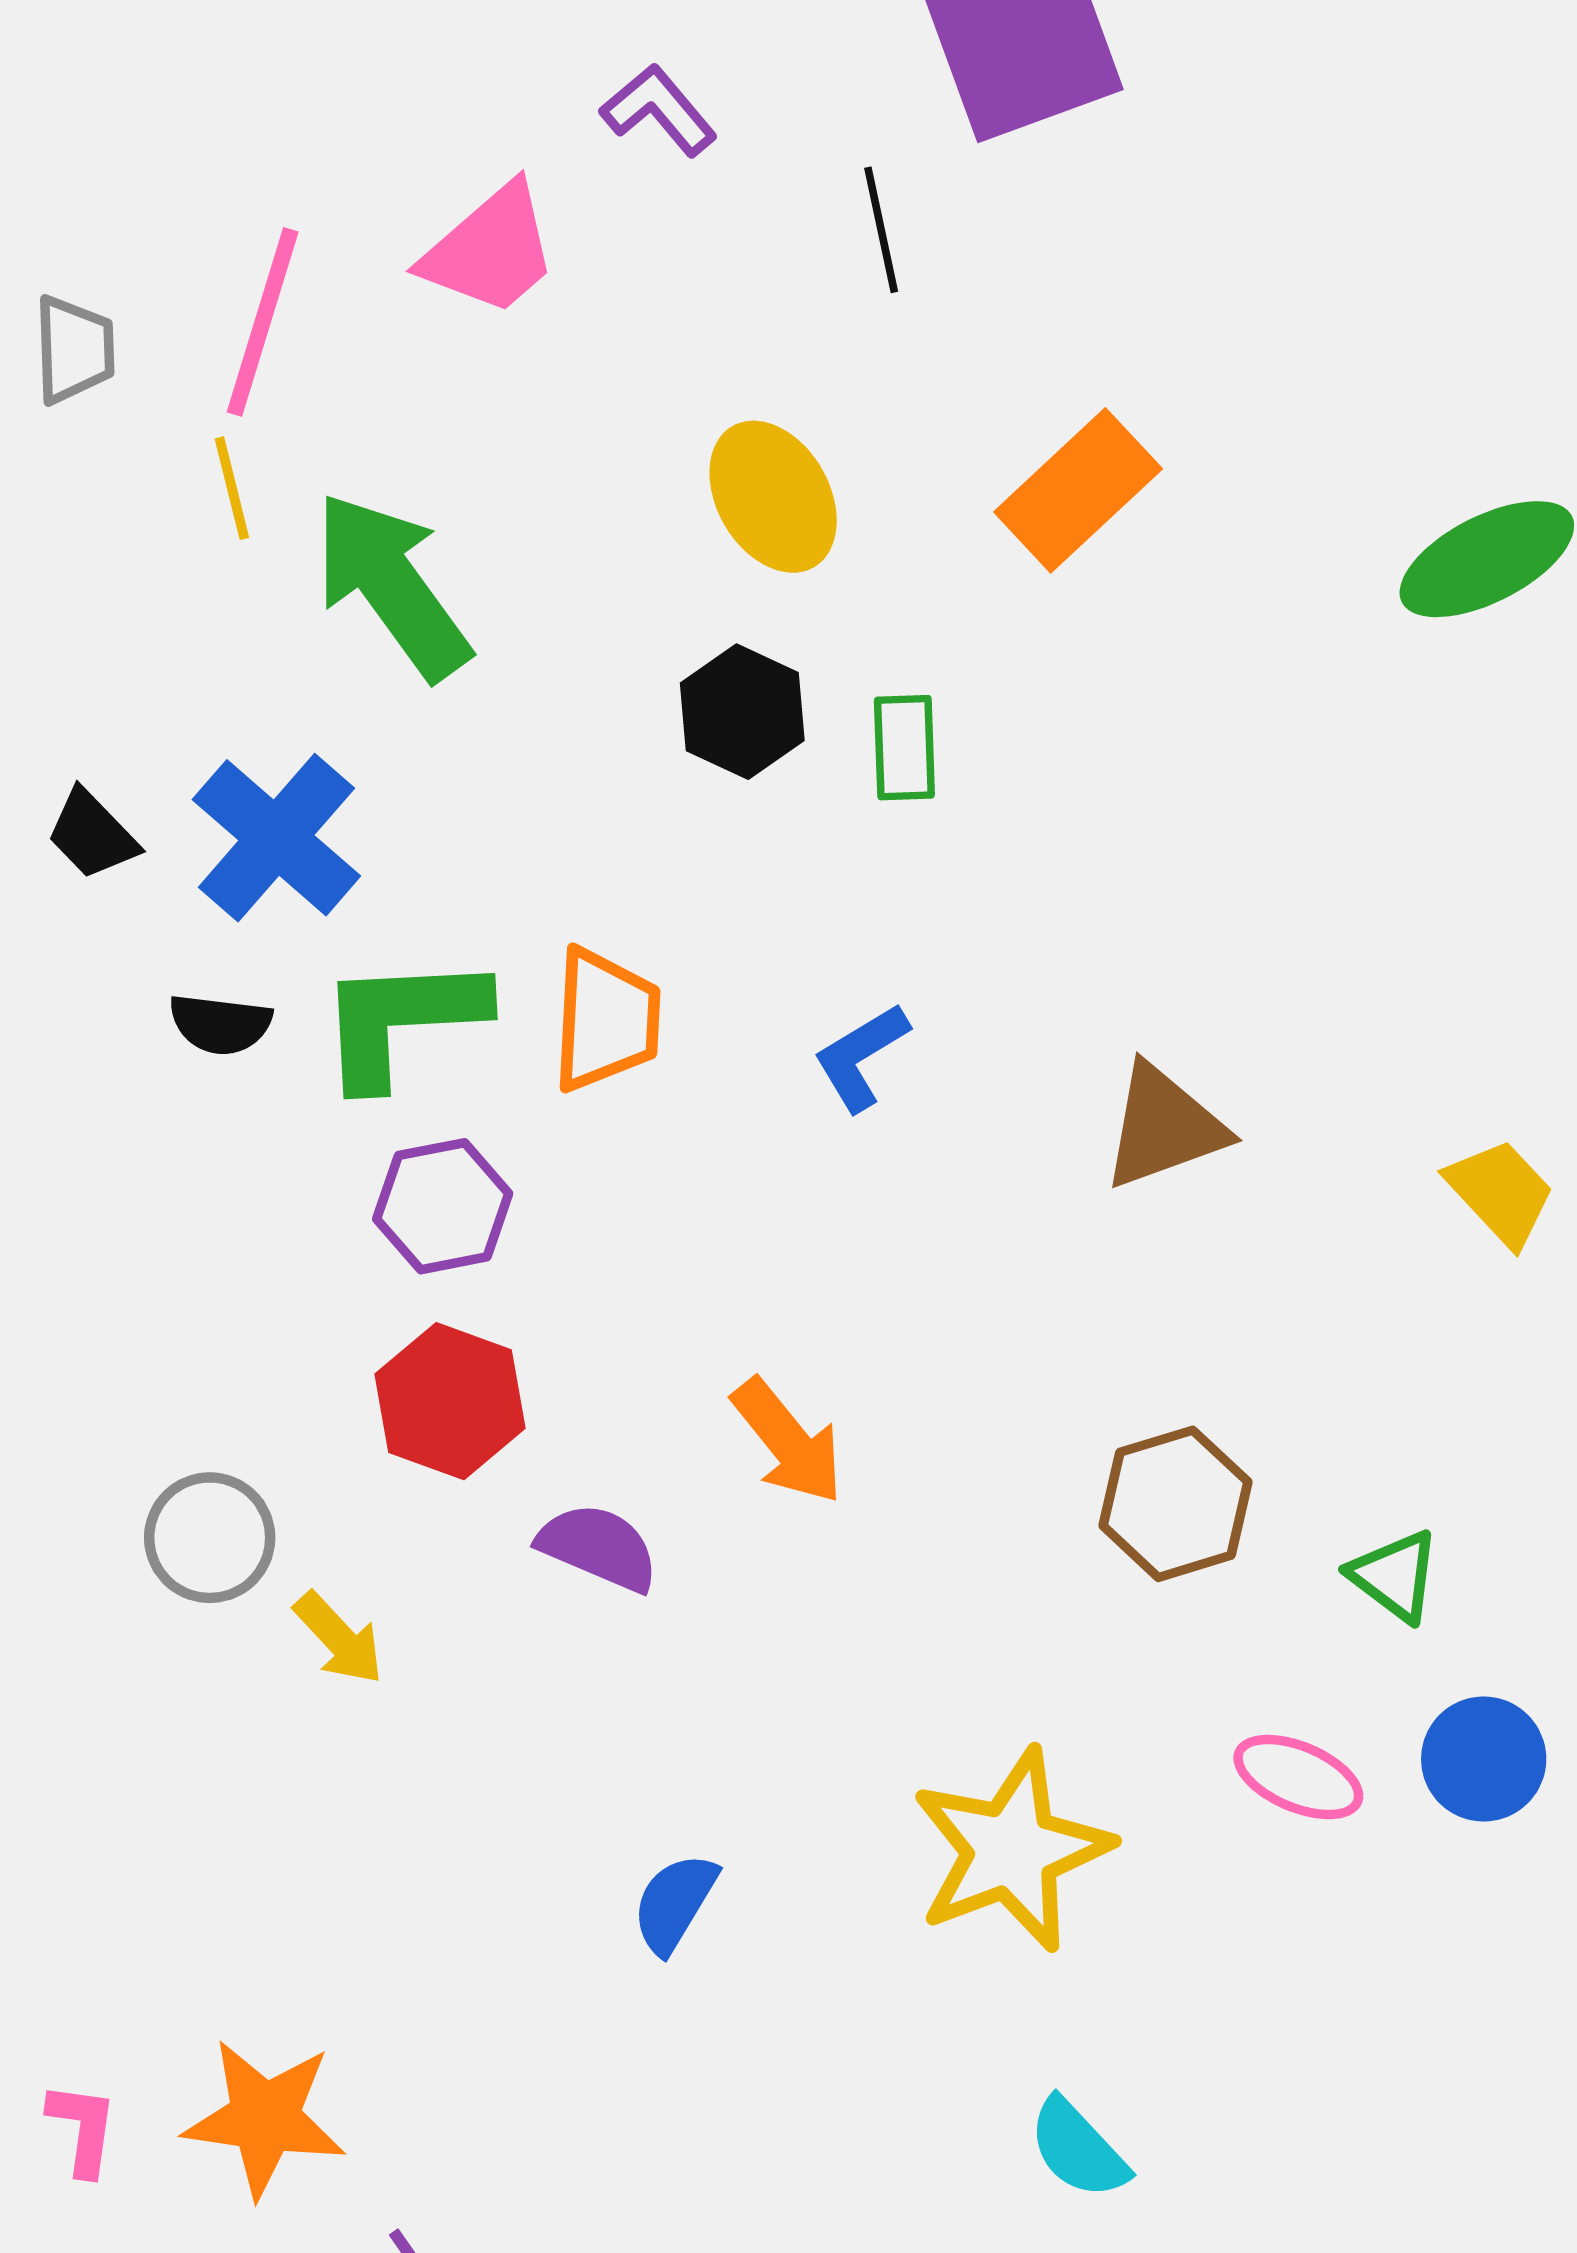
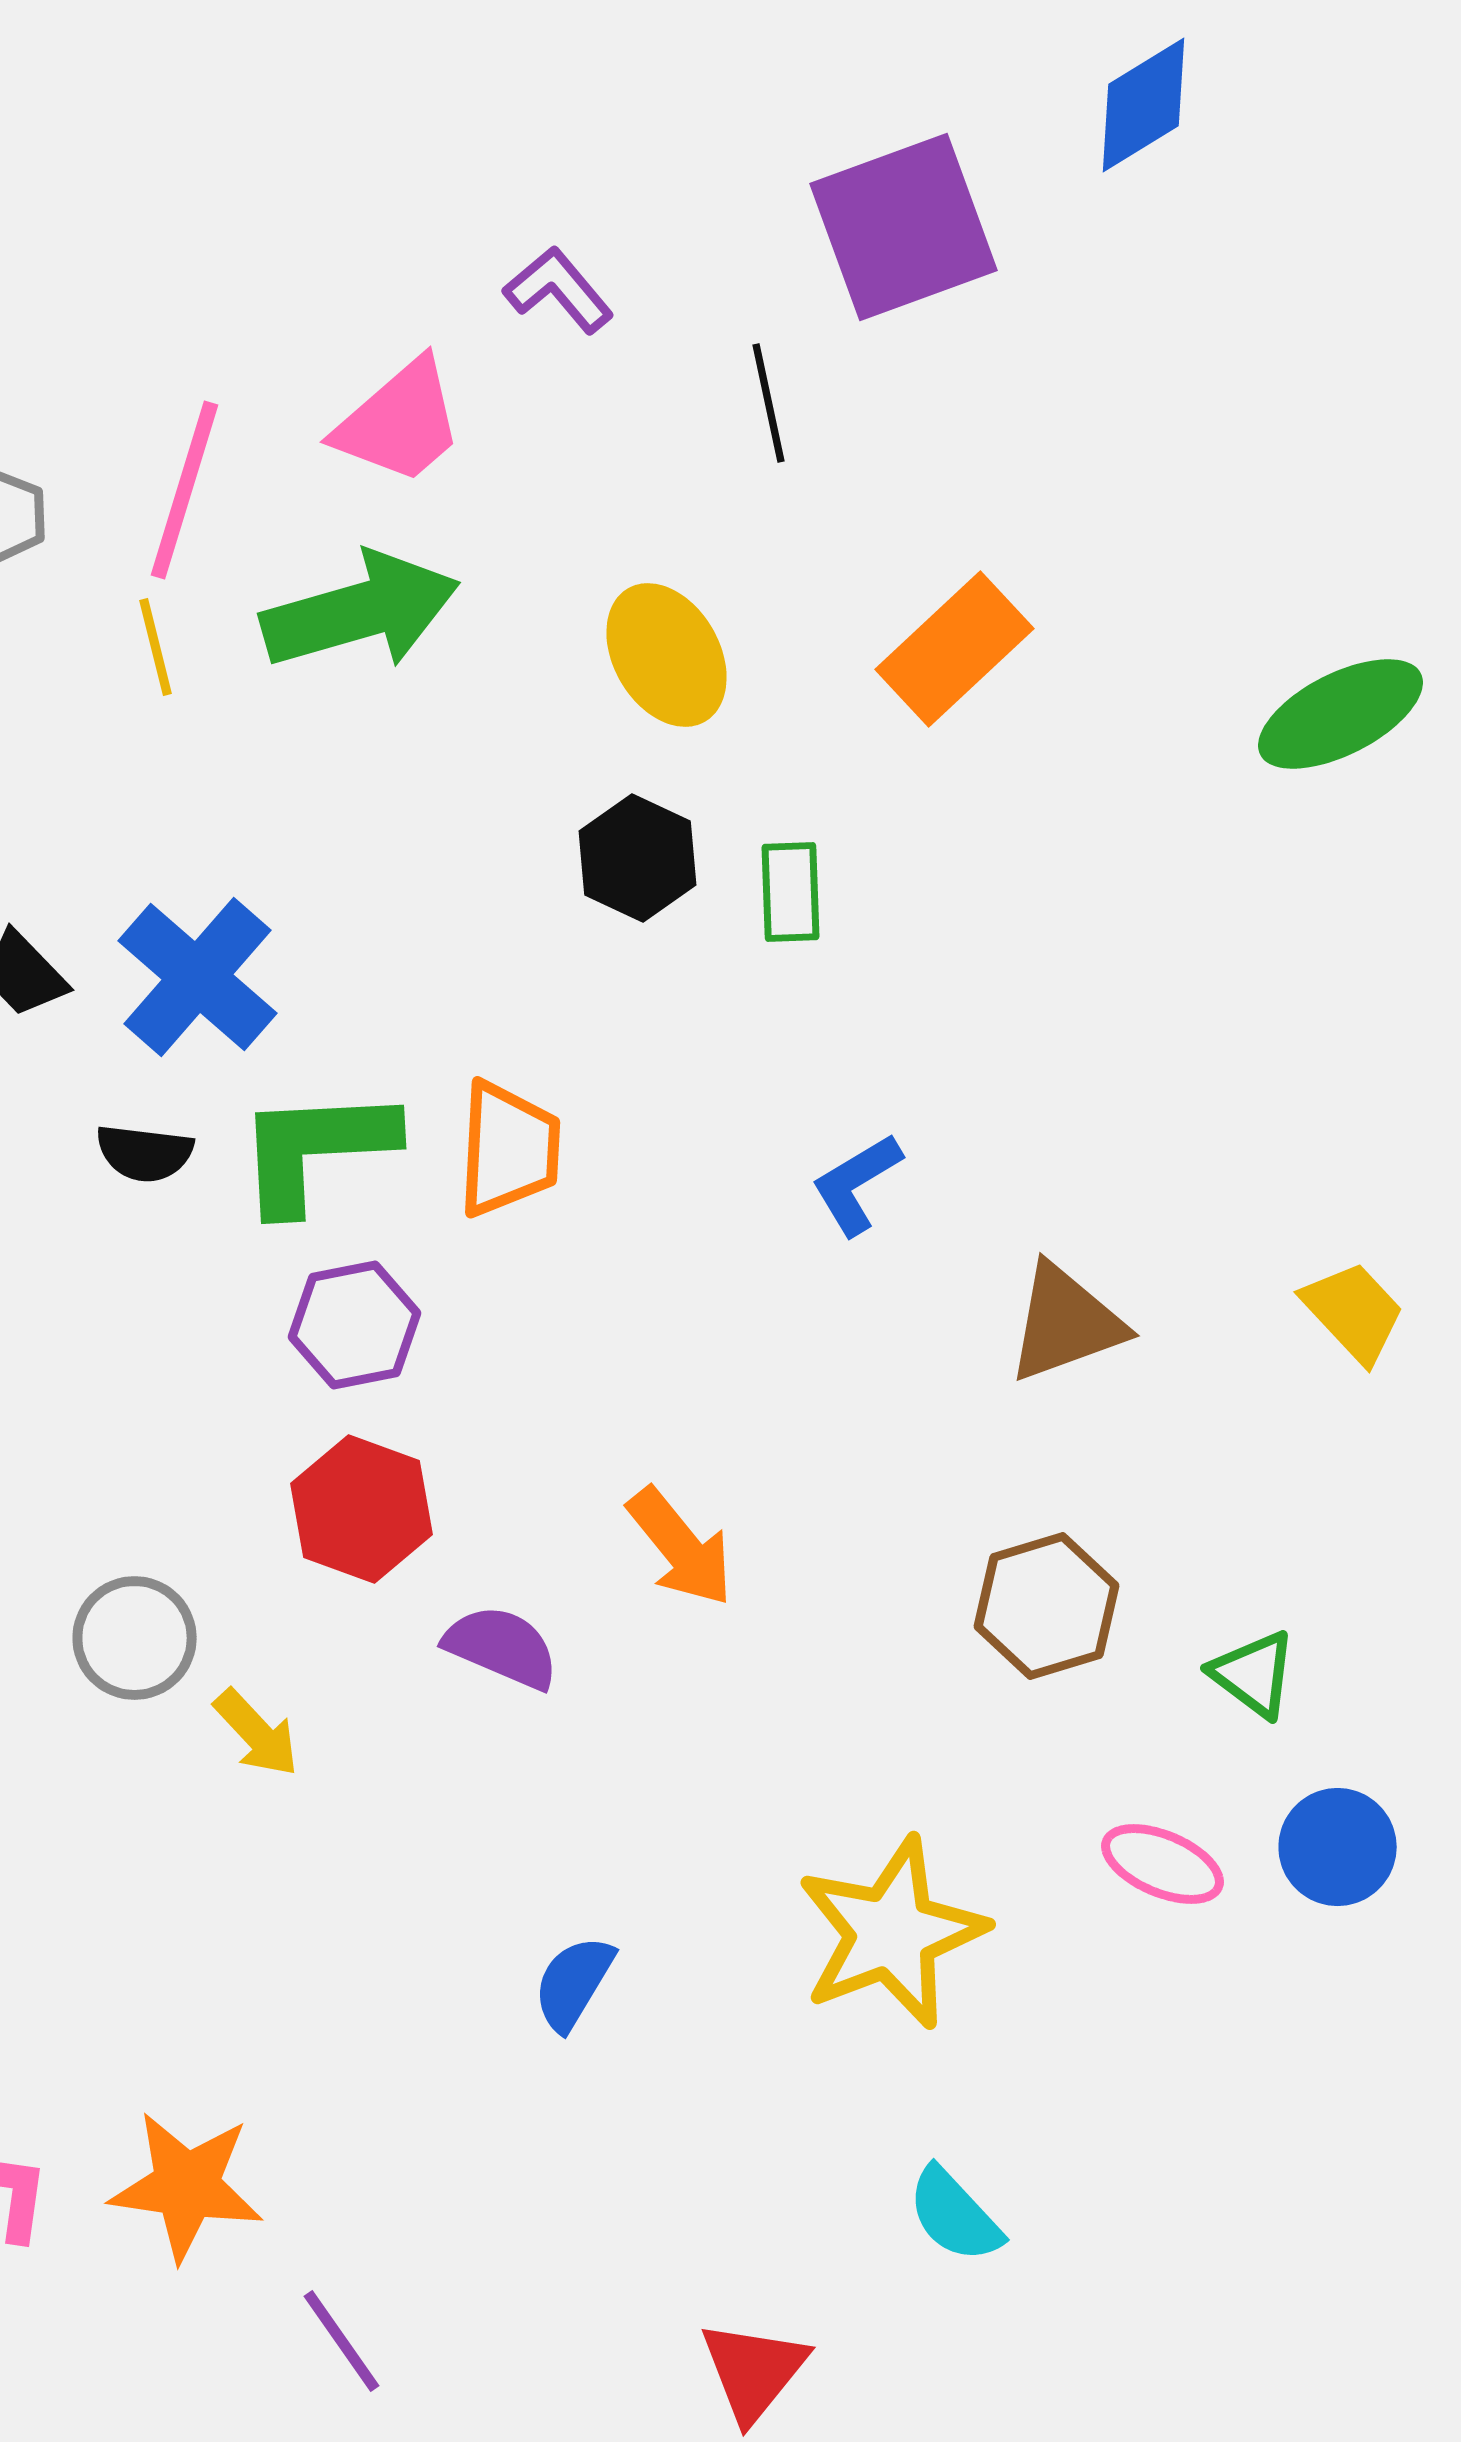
green arrow: (392, 586) -> (360, 611), moved, turned 110
blue L-shape: (861, 1057) -> (856, 1184), moved
brown triangle: (1164, 1127) -> (1066, 1323), moved

